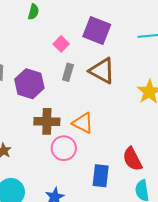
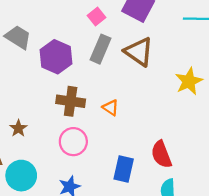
gray rectangle: (68, 72) -> (101, 49), size x1.4
orange triangle: (83, 123) -> (111, 108), size x0.7
pink circle: (64, 148) -> (73, 142), moved

